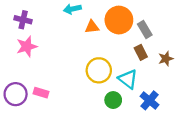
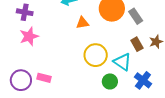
orange triangle: (92, 27) -> (82, 23), moved
brown rectangle: (141, 52) -> (137, 44), moved

